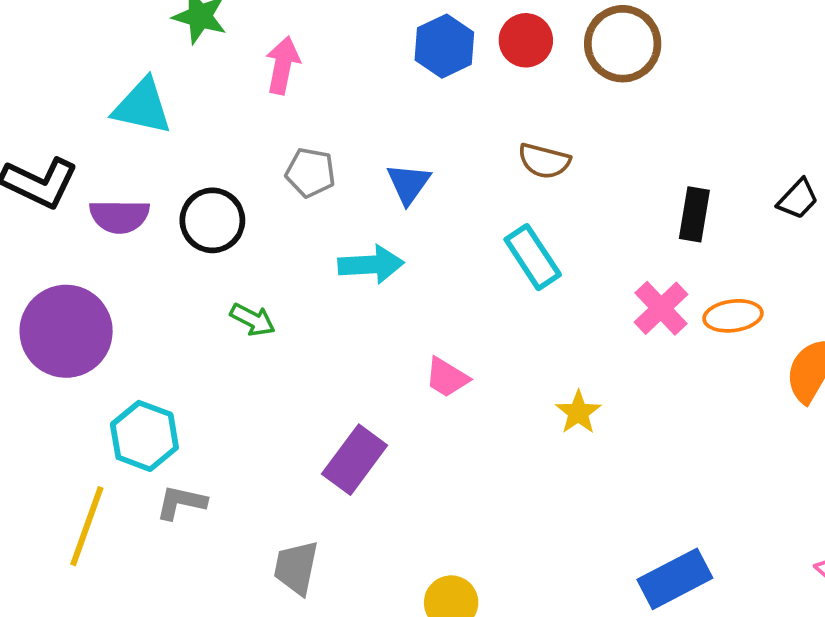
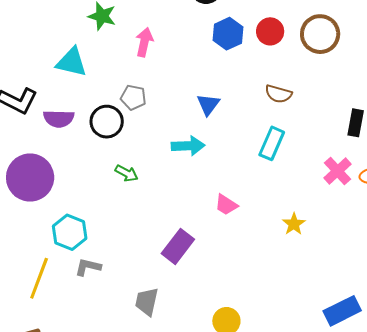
gray pentagon: (310, 173) -> (133, 97), moved
cyan rectangle: (533, 257) -> (272, 143), turned 56

